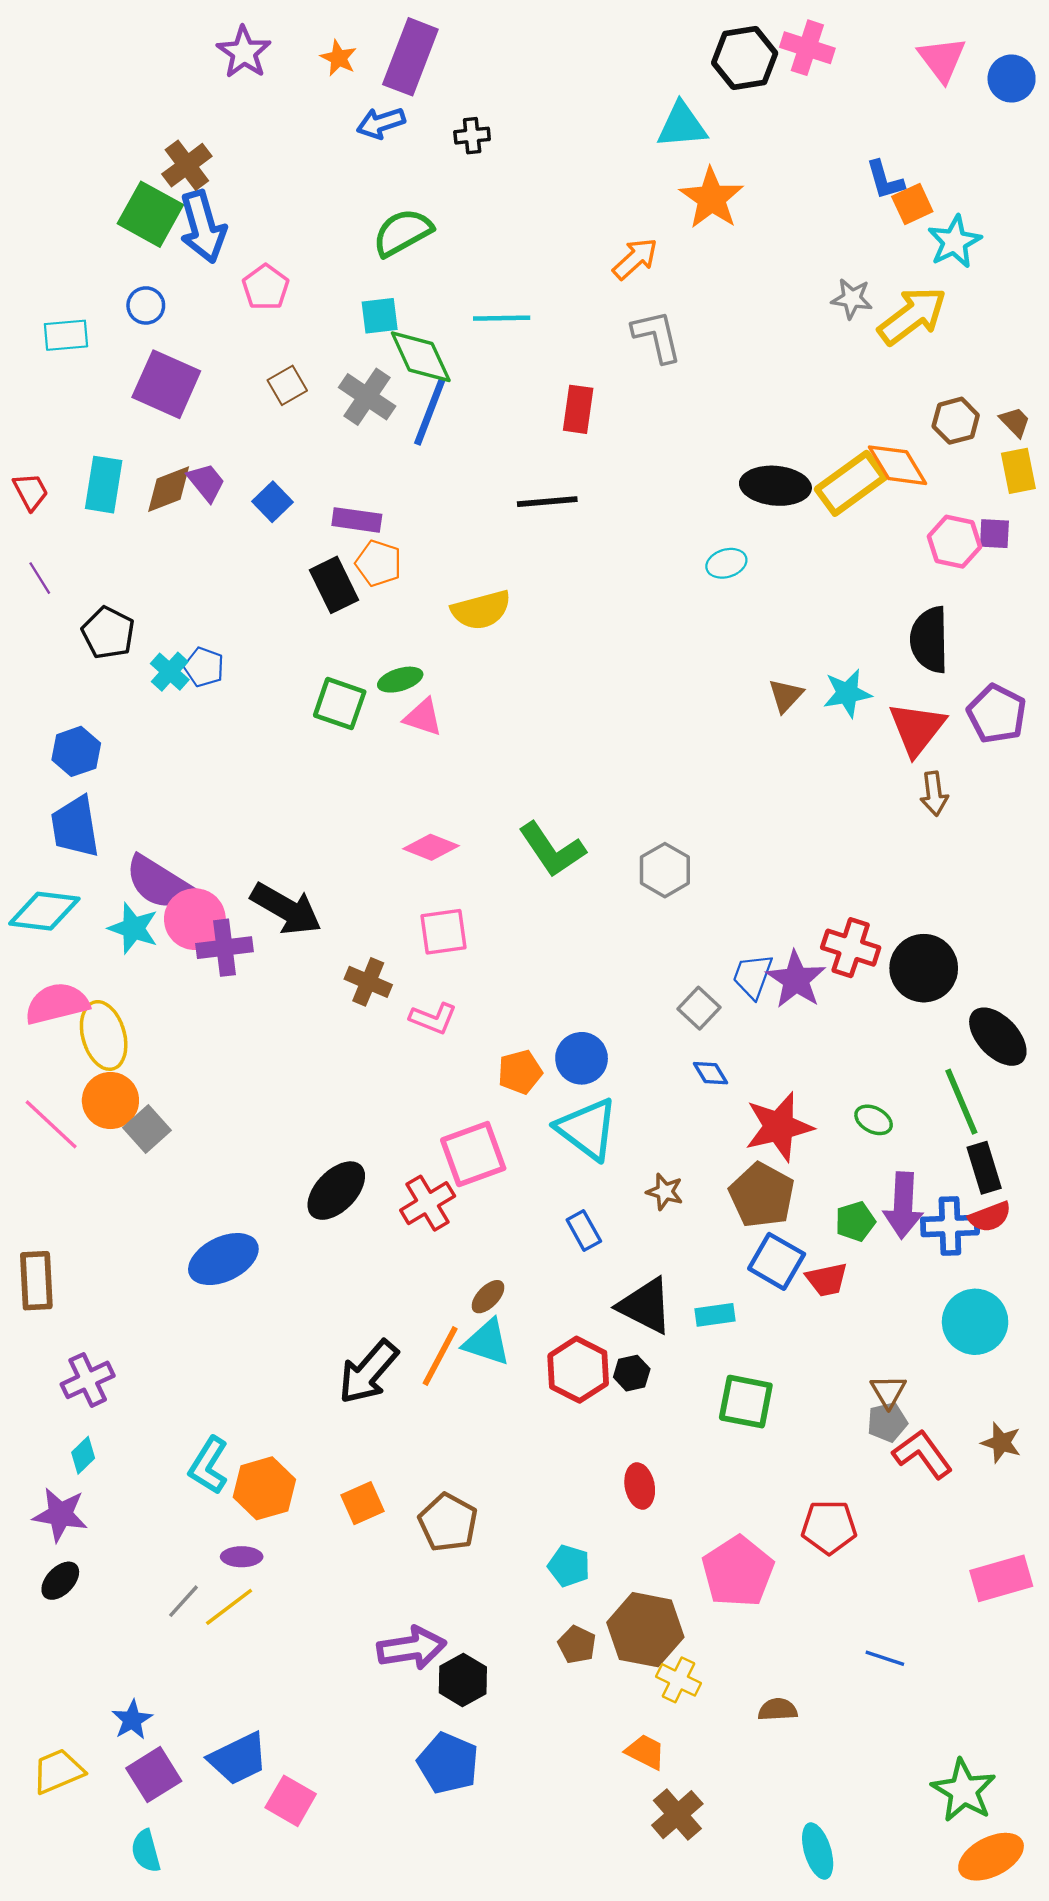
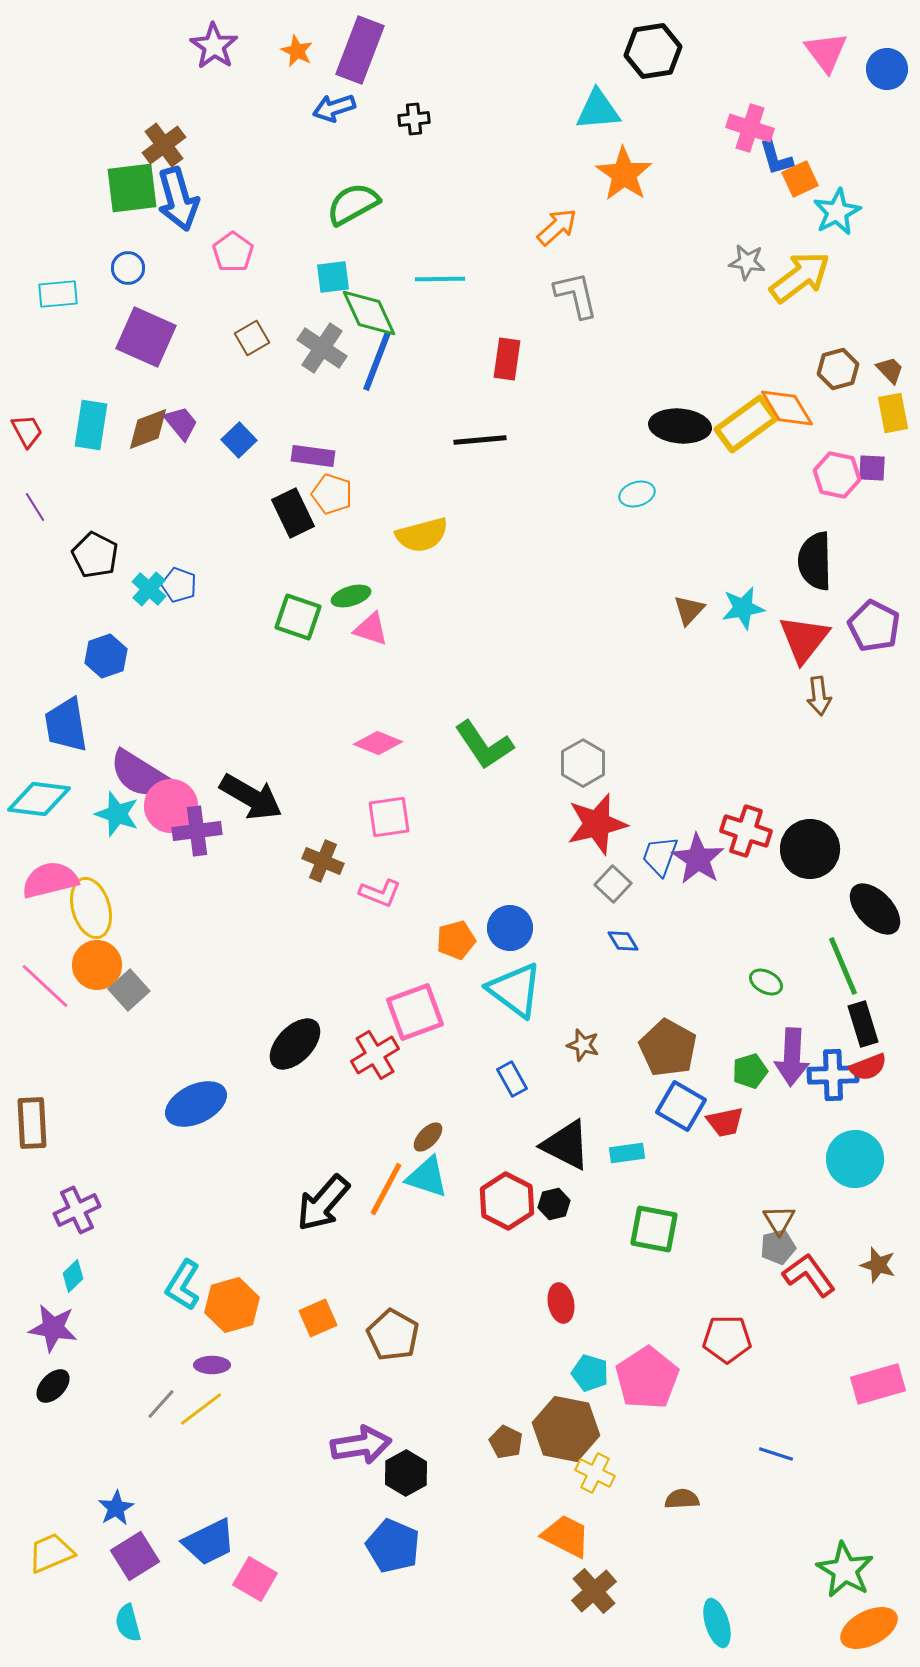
pink cross: (807, 48) -> (750, 128), moved
green square: (150, 214) -> (132, 188), turned -36
blue hexagon: (76, 751) -> (106, 656), moved
red star: (779, 1127) -> (597, 824), moved
cyan pentagon: (569, 1566) -> (590, 1373), moved
orange trapezoid: (645, 1752) -> (566, 1536), size x1.4

